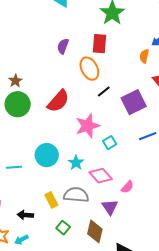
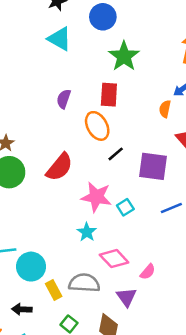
purple square: (134, 102) -> (153, 166), turned 35
pink star: (88, 126) -> (96, 197), turned 30
cyan square: (110, 143) -> (125, 207), moved
cyan circle: (47, 155) -> (31, 267), moved
cyan star: (76, 163) -> (87, 232), moved

